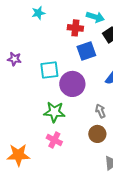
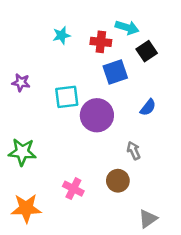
cyan star: (38, 13) -> (62, 35), moved
green star: (54, 112) -> (22, 152), moved
brown circle: (97, 134) -> (118, 181), moved

